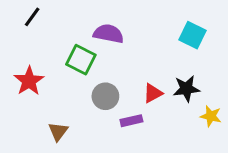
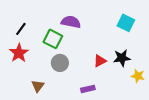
black line: (32, 17) -> (21, 29), moved
gray circle: (105, 96) -> (60, 63), moved
purple rectangle: (131, 121) -> (88, 89), moved

